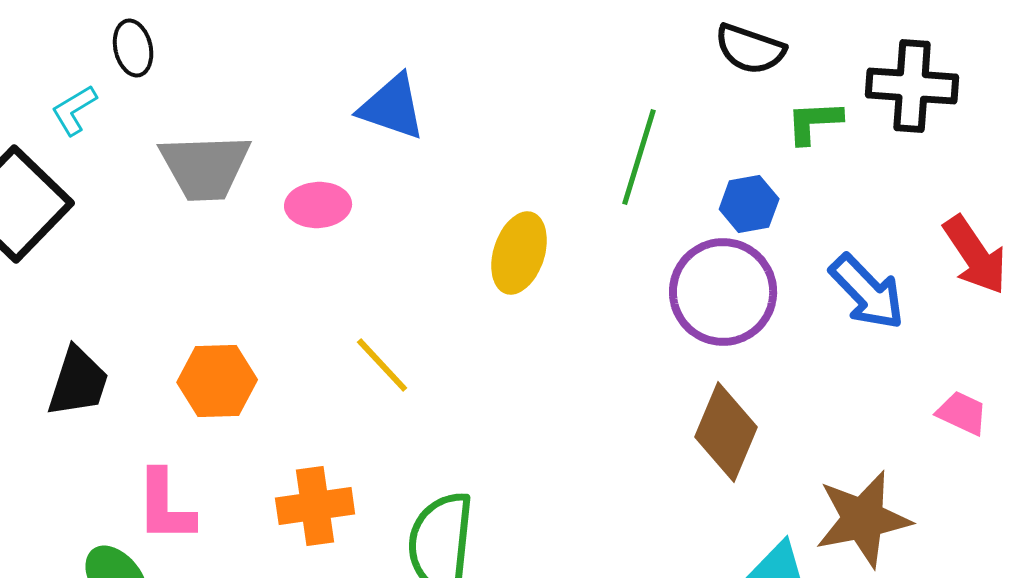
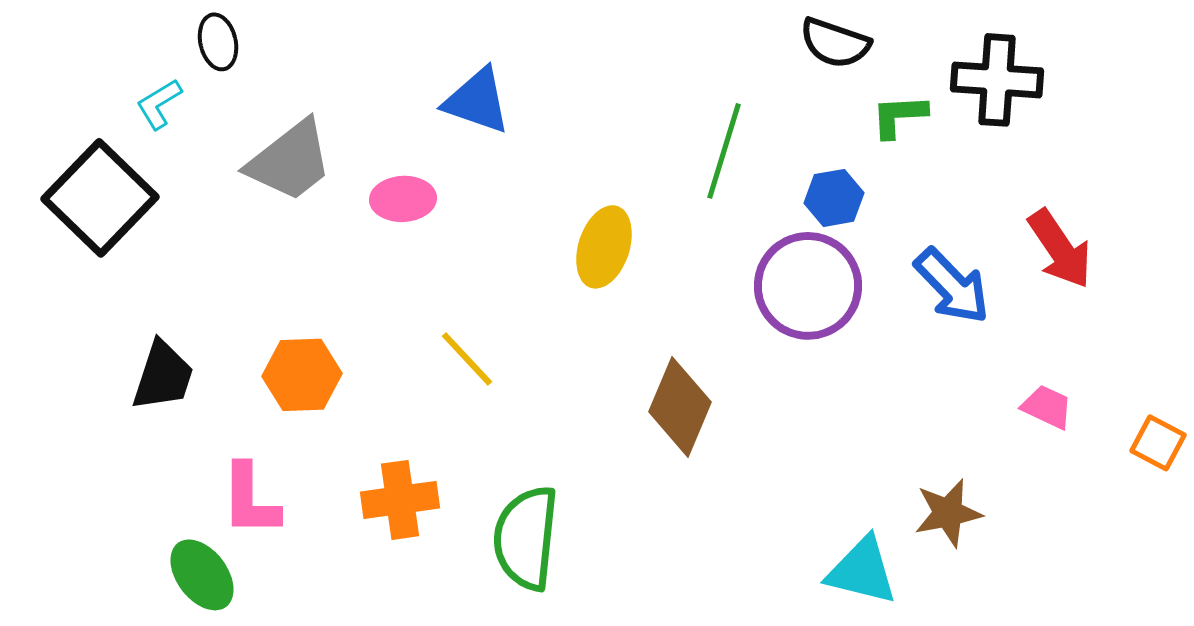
gray trapezoid: (205, 167) -> (290, 161), turned -36
brown diamond: (726, 432) -> (680, 407), moved
brown star: (863, 519) -> (948, 513), size x0.7

